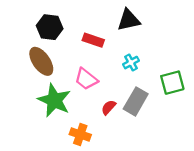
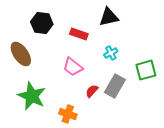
brown ellipse: (41, 61) -> (21, 54), moved
green star: (54, 100) -> (32, 96), moved

